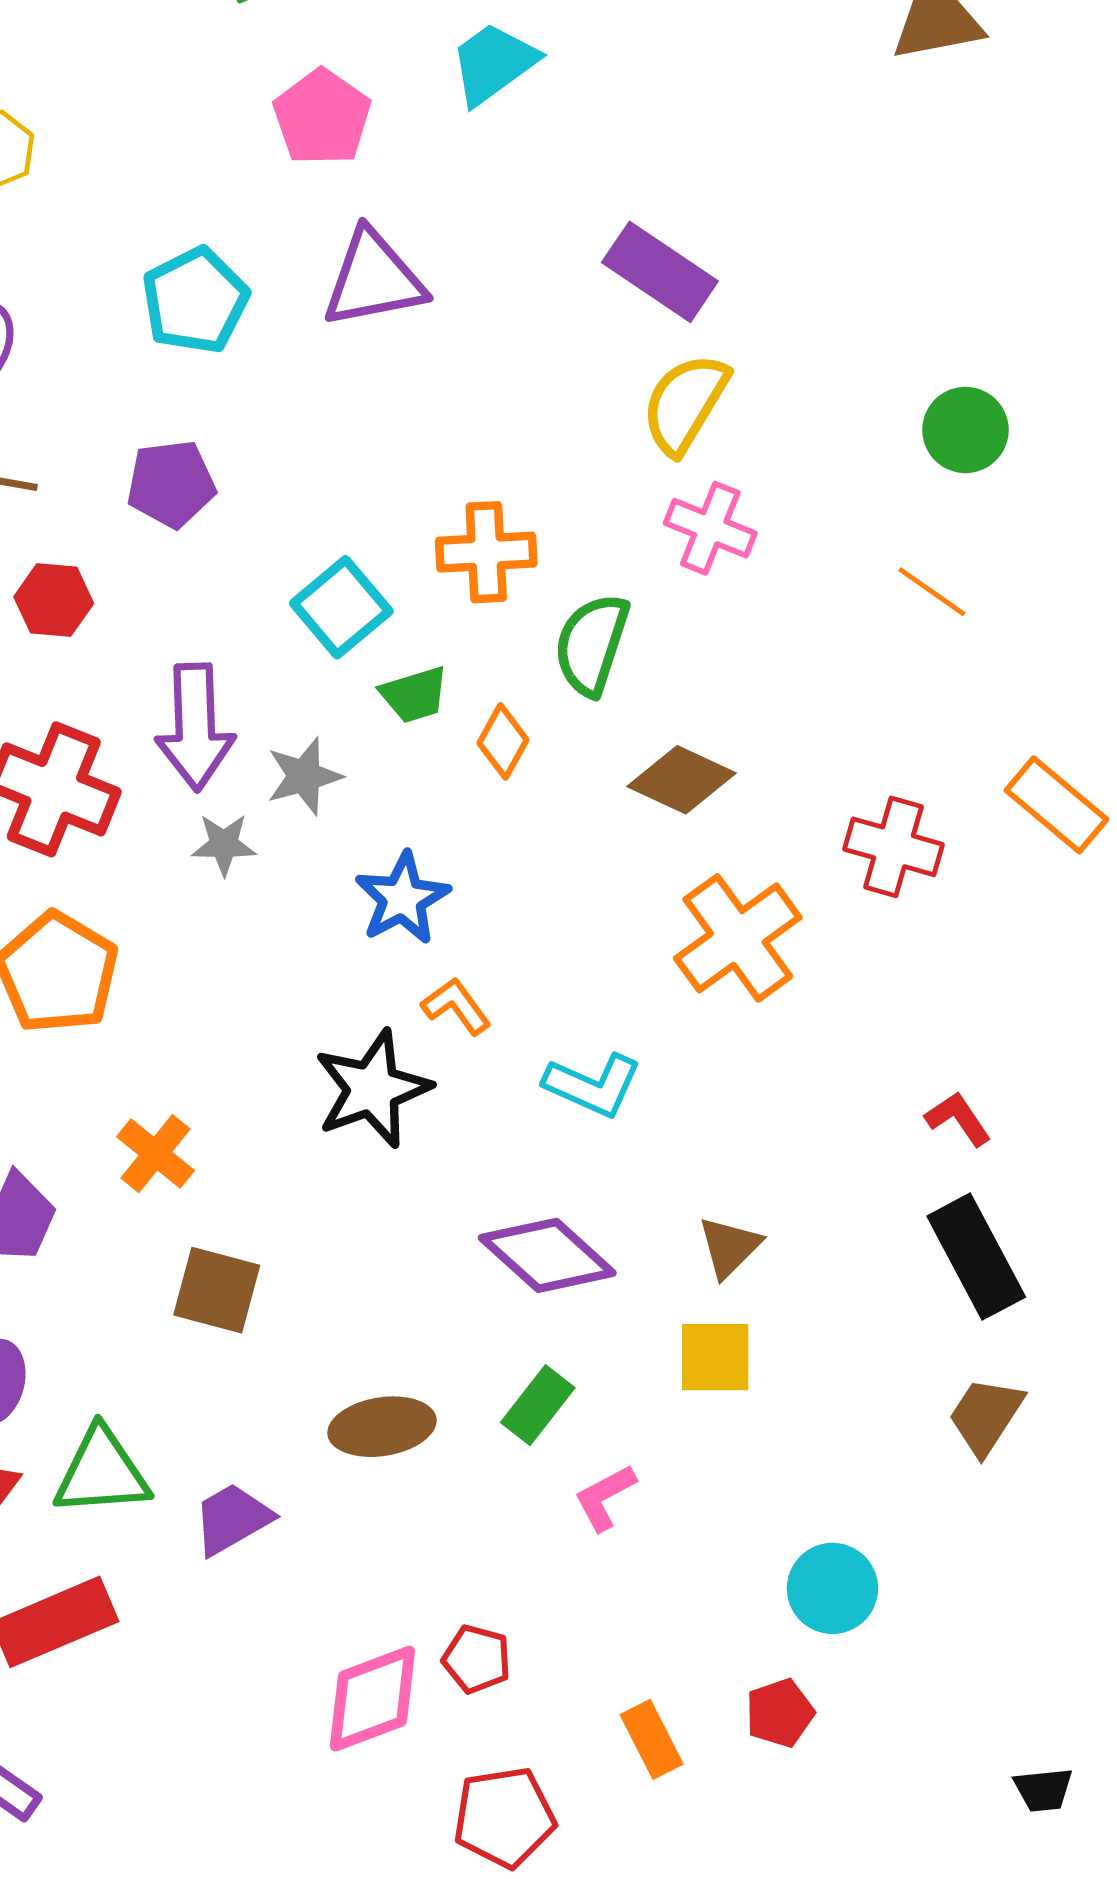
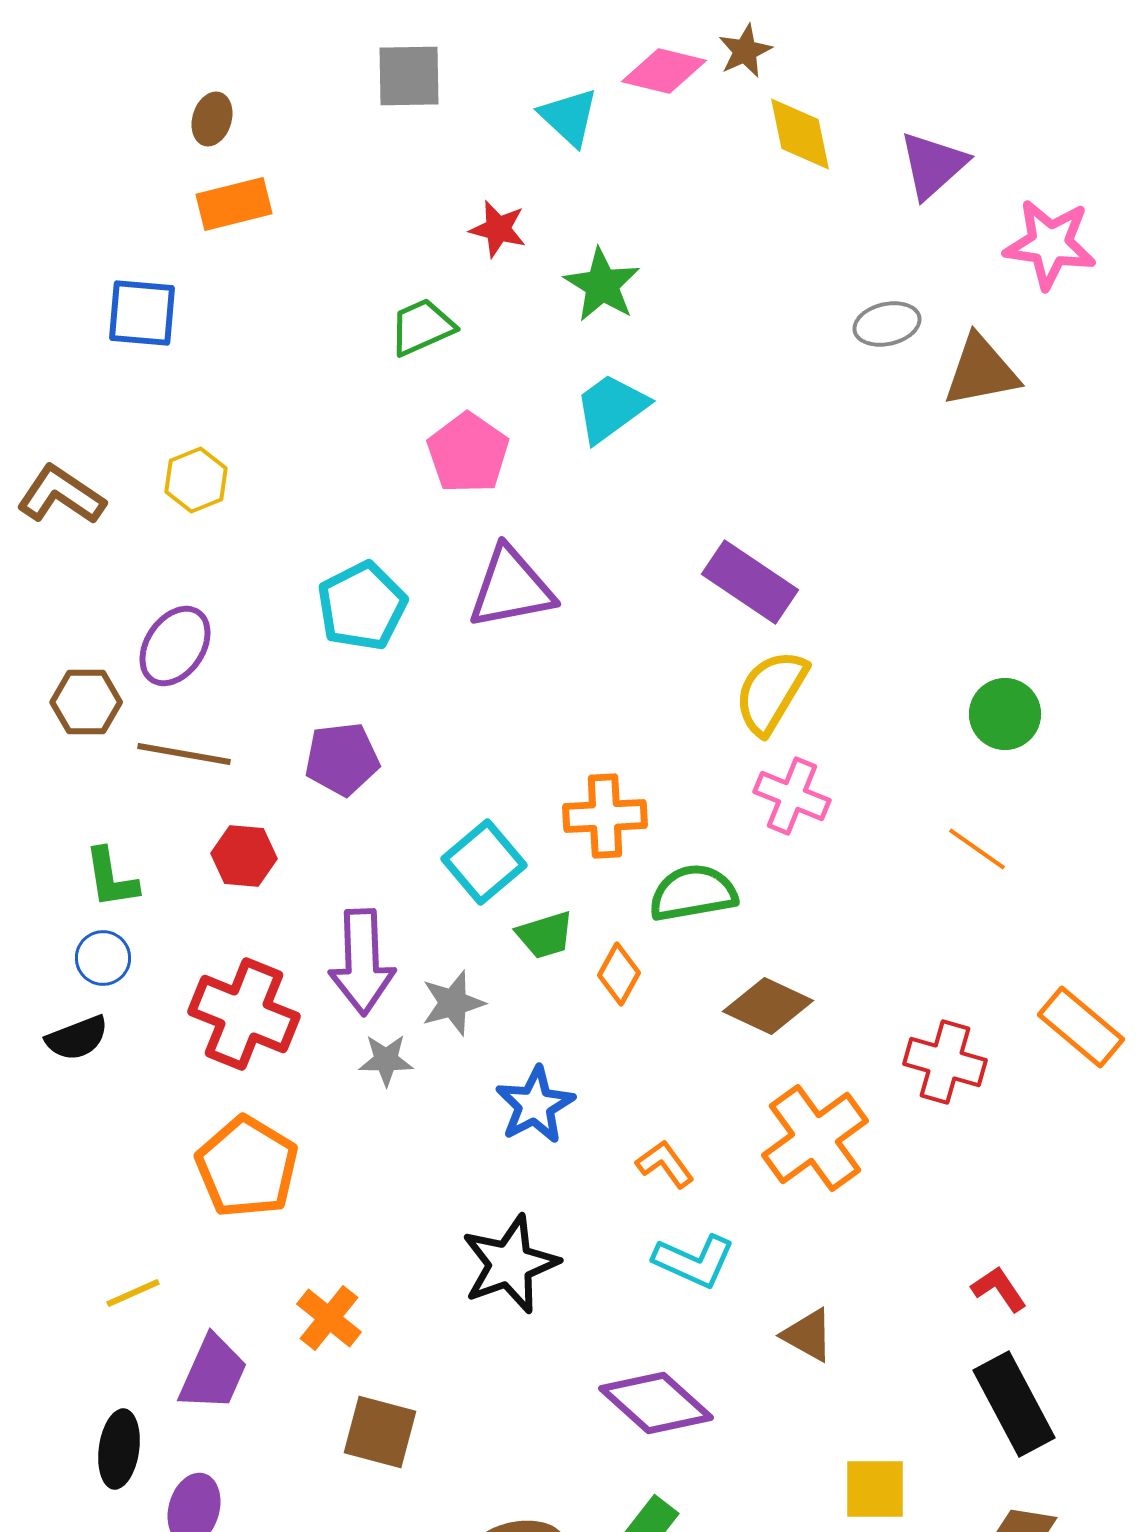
green semicircle: (592, 644) -> (693, 893), turned 62
orange L-shape: (456, 1006) -> (665, 1164), moved
brown triangle: (729, 1247) -> (808, 1335), moved, turned -46
yellow square: (715, 1357) -> (875, 1489), moved

